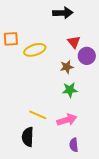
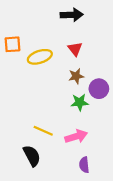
red triangle: (74, 42) -> (75, 49), moved
purple circle: (87, 56) -> (99, 89), moved
black semicircle: (28, 137) -> (32, 156), turned 150

